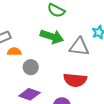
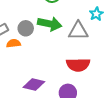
gray circle: (31, 67) -> (26, 28), moved

